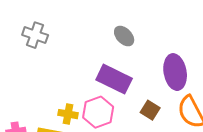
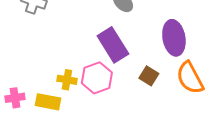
purple rectangle: (114, 79) -> (113, 45), turned 32

